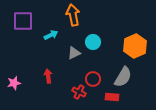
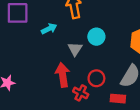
gray triangle: (74, 53) -> (75, 49), turned -32
red arrow: (48, 76) -> (63, 75), moved, size x1.5

